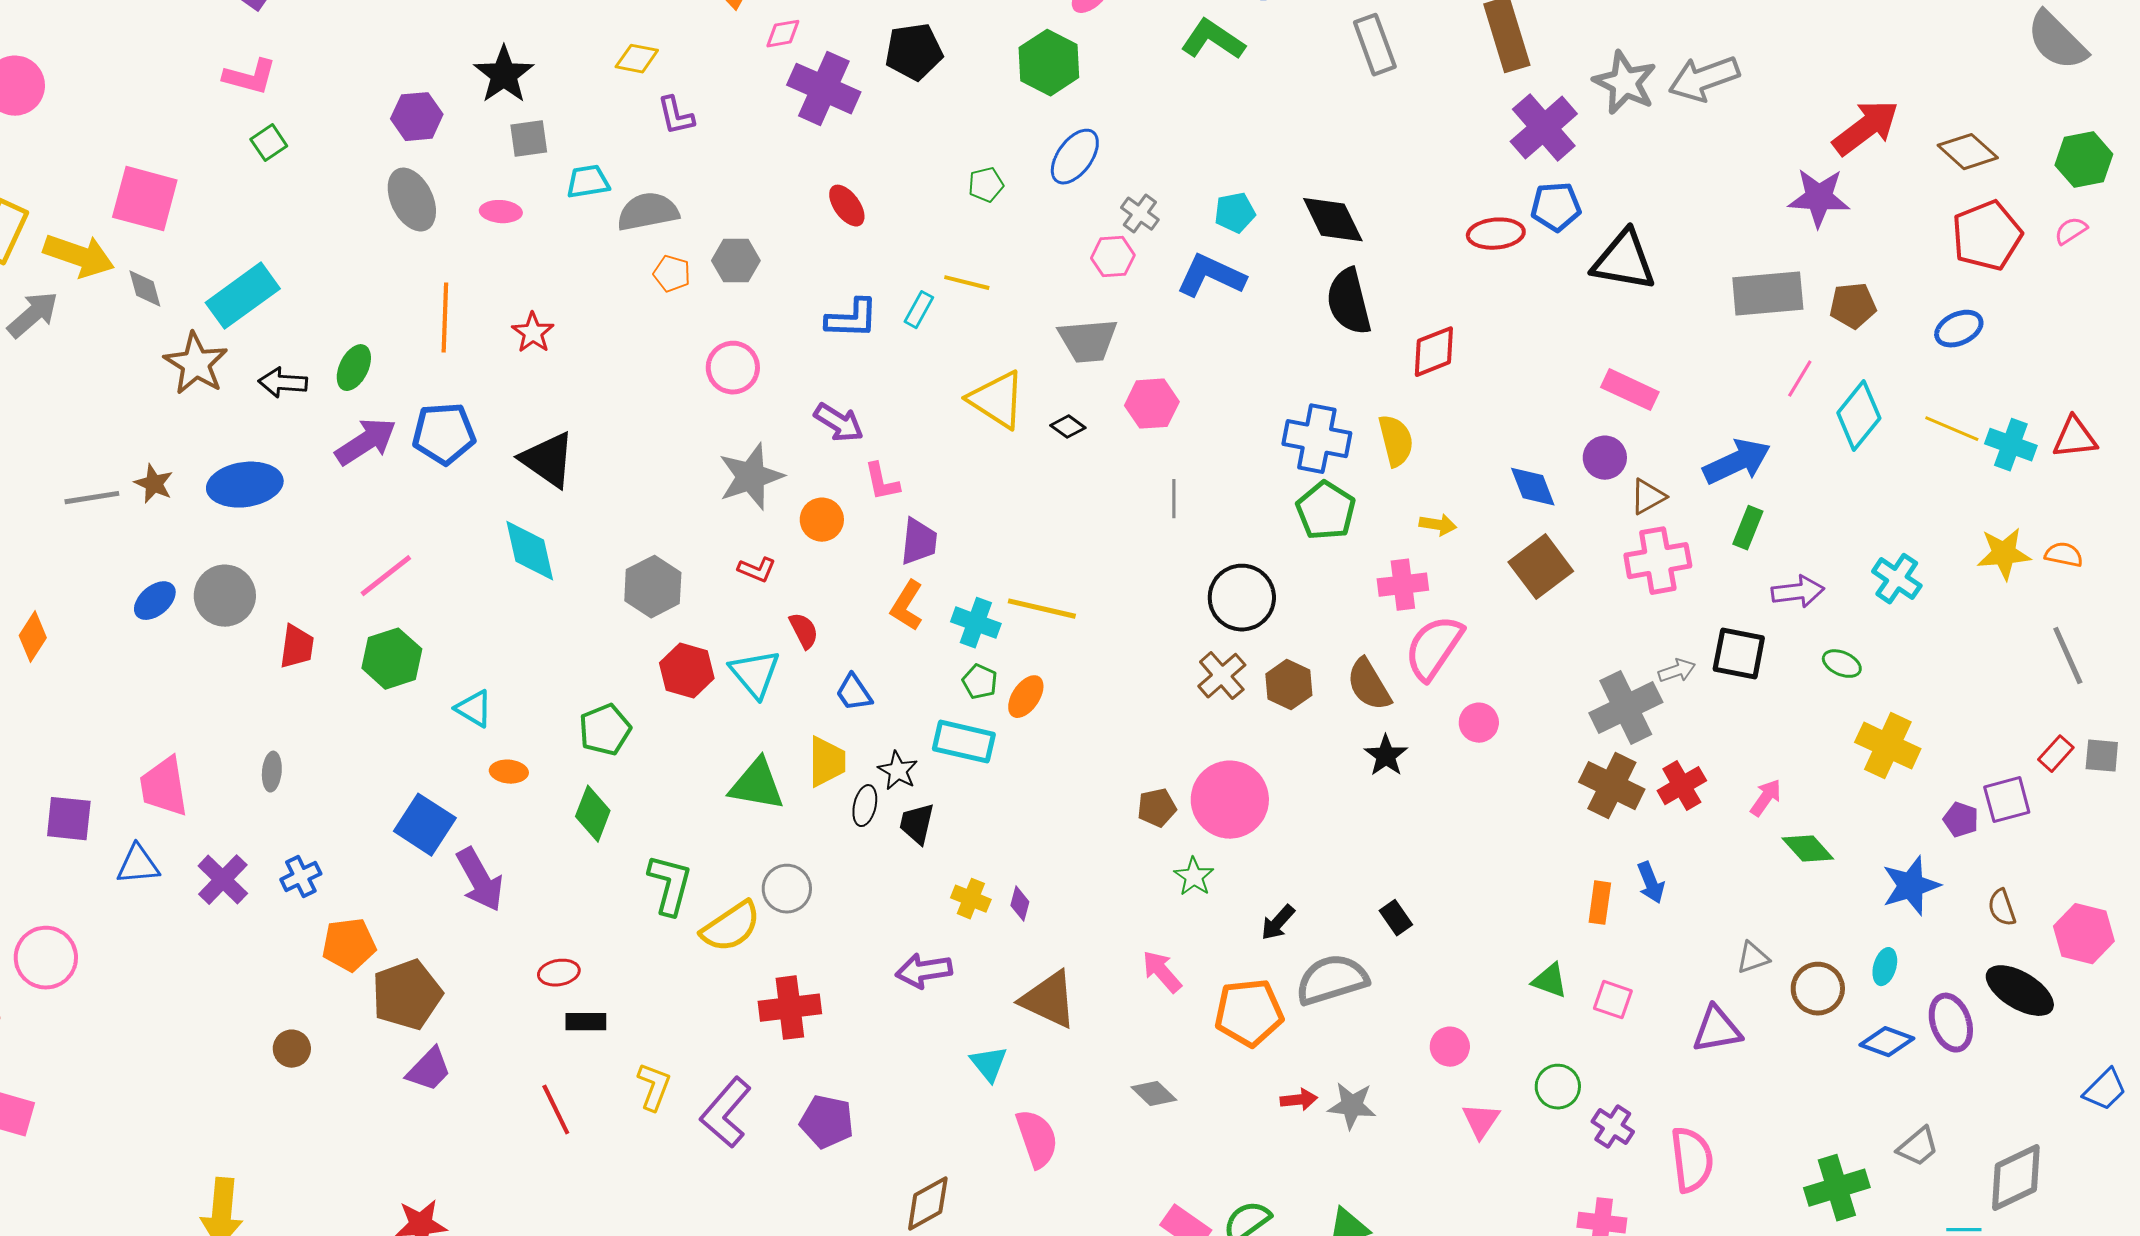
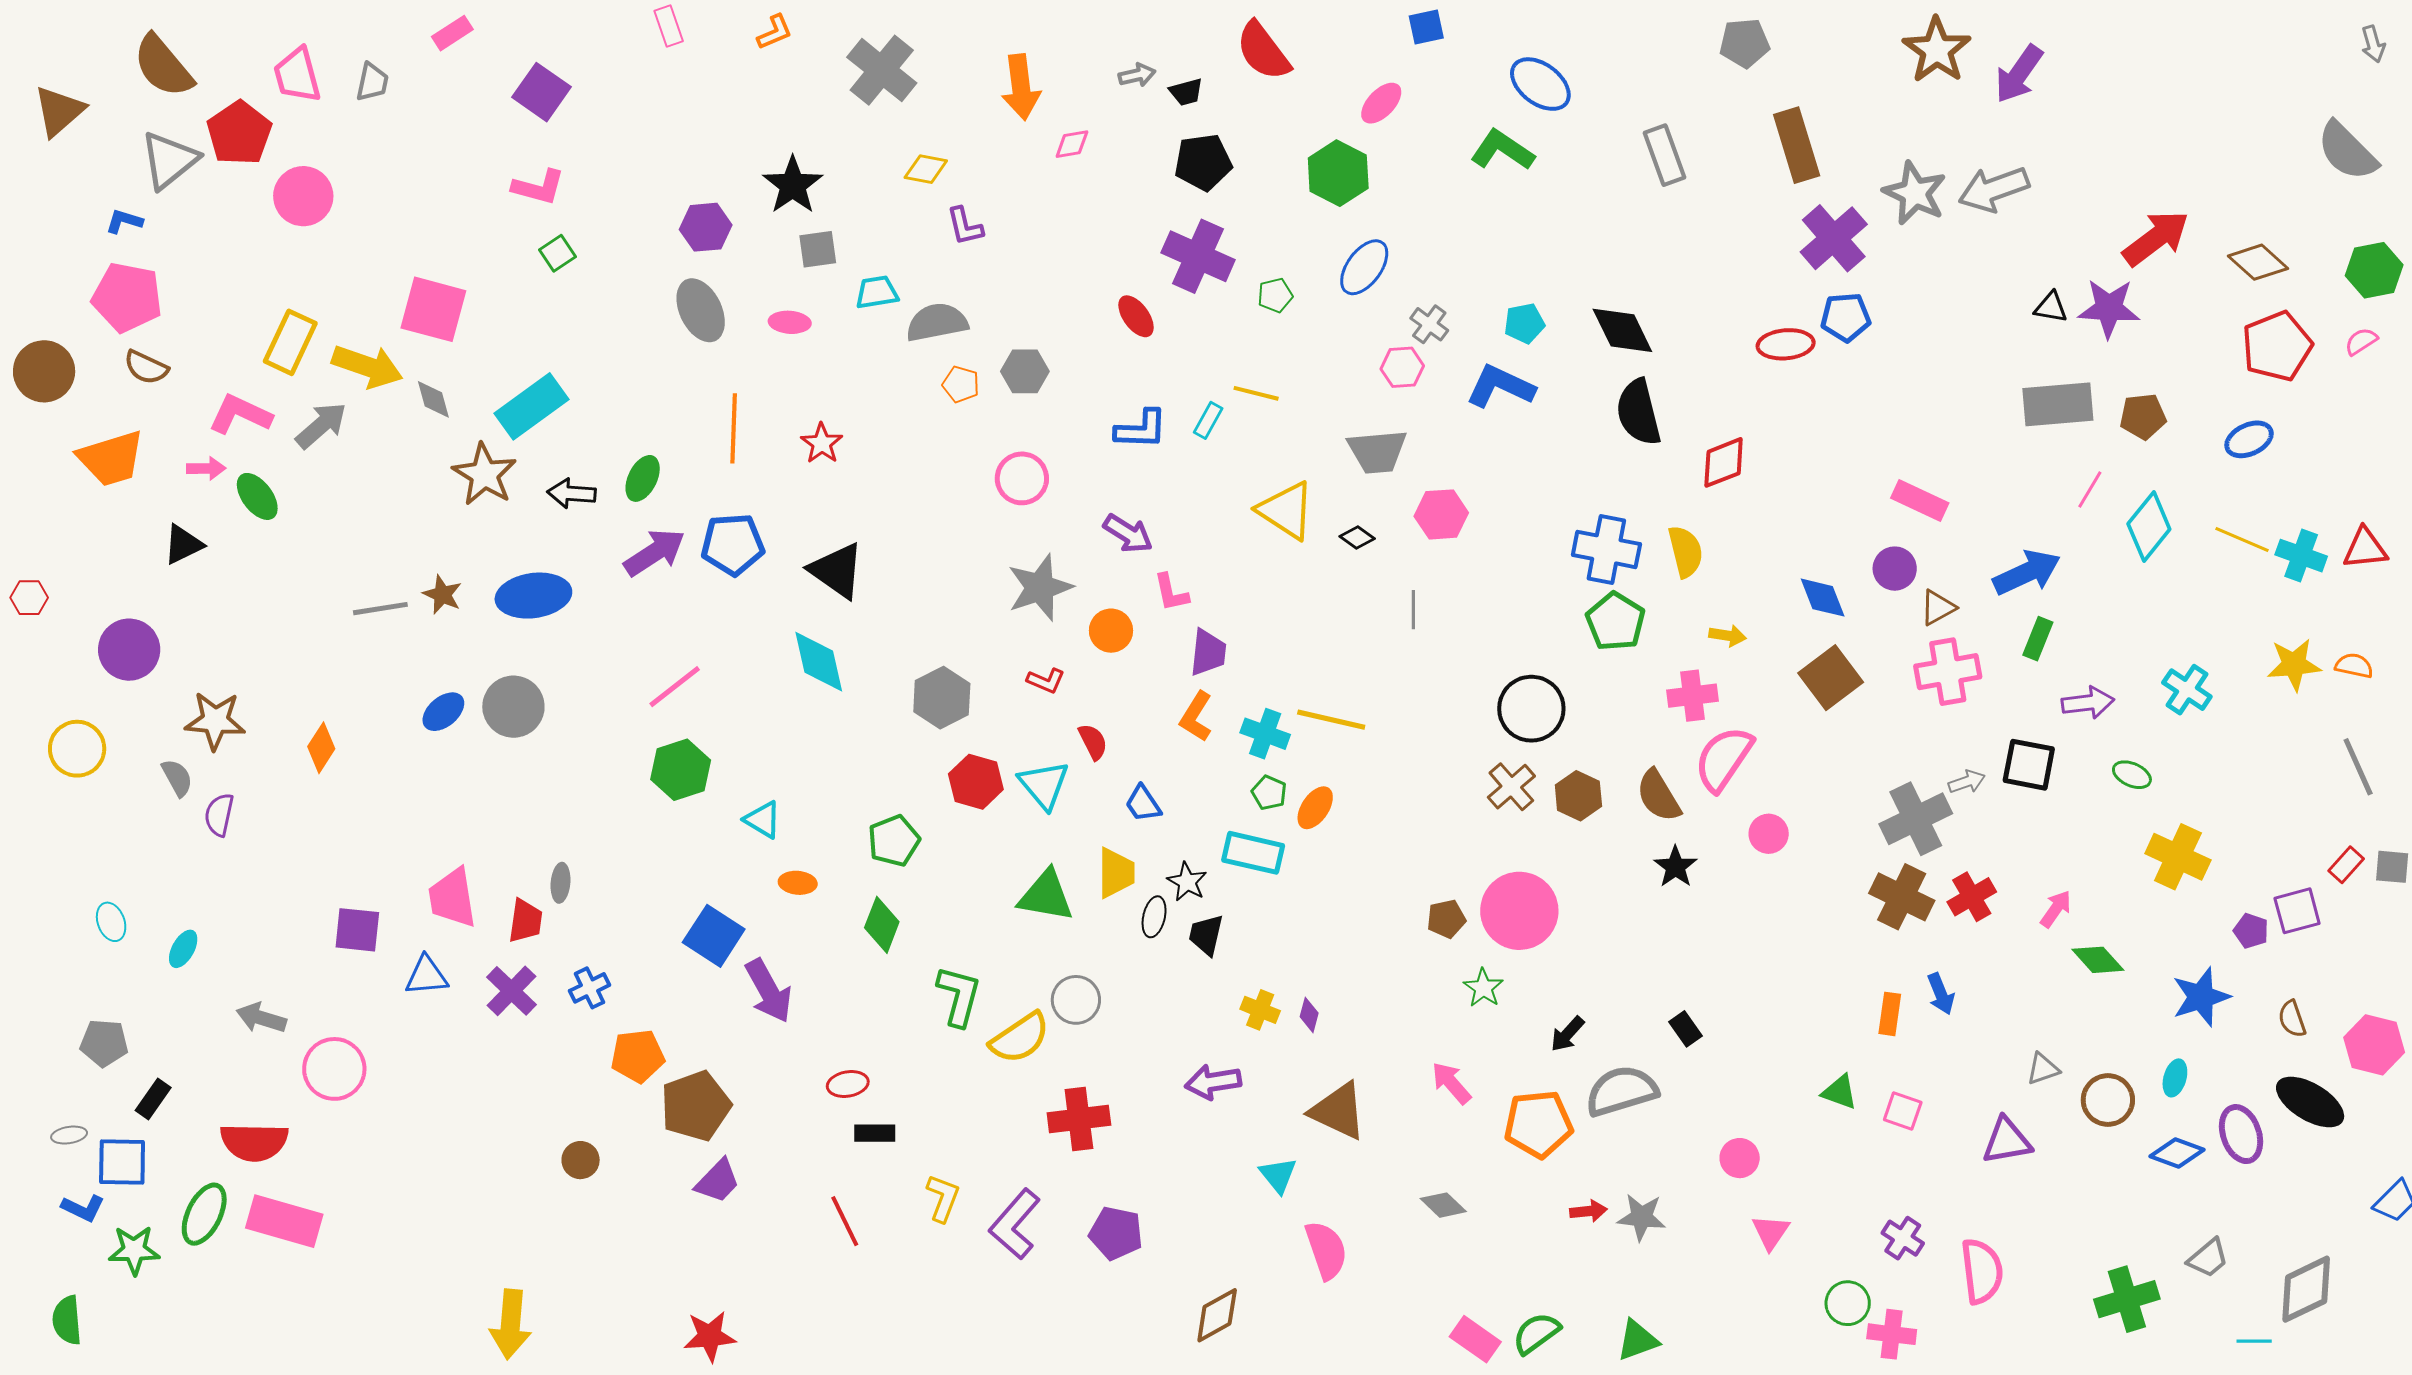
purple cross: (824, 89) -> (1198, 256), moved
black triangle: (1624, 261) -> (2051, 307), moved, size x0.5
gray line: (1174, 499) -> (1413, 610), moved
red trapezoid: (297, 647) -> (525, 921), moved
green circle: (1558, 1087) -> (1848, 1303), moved

